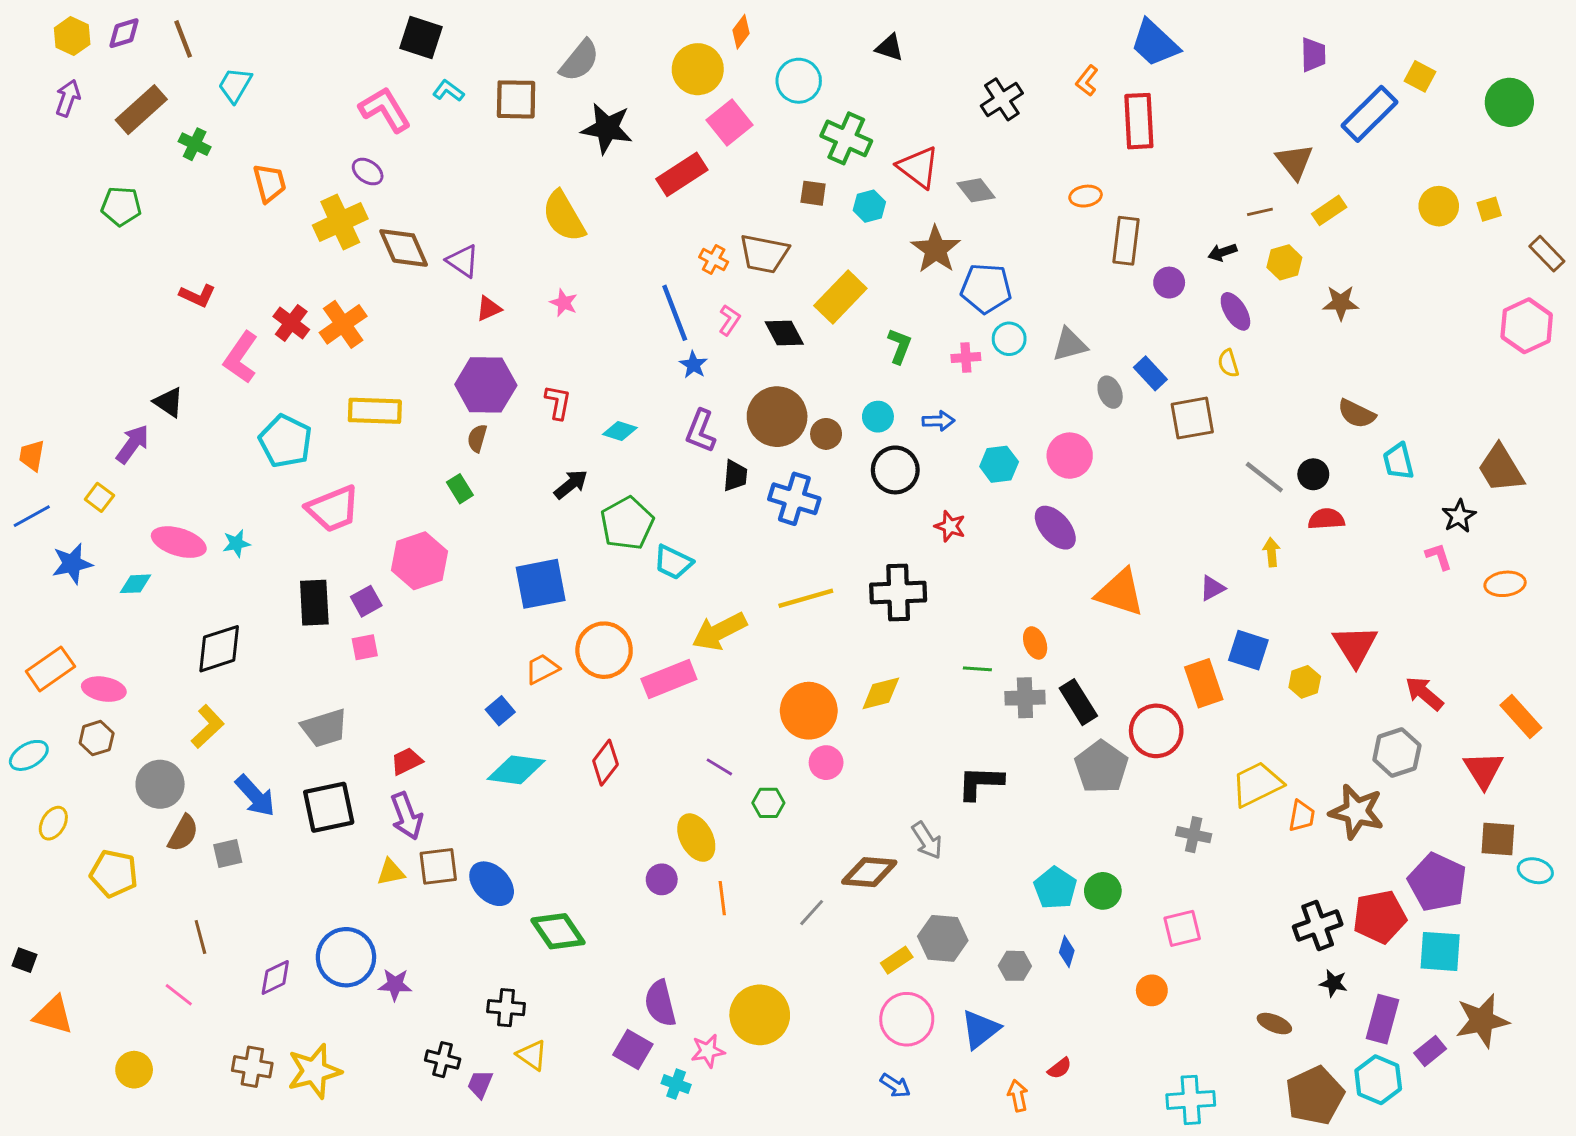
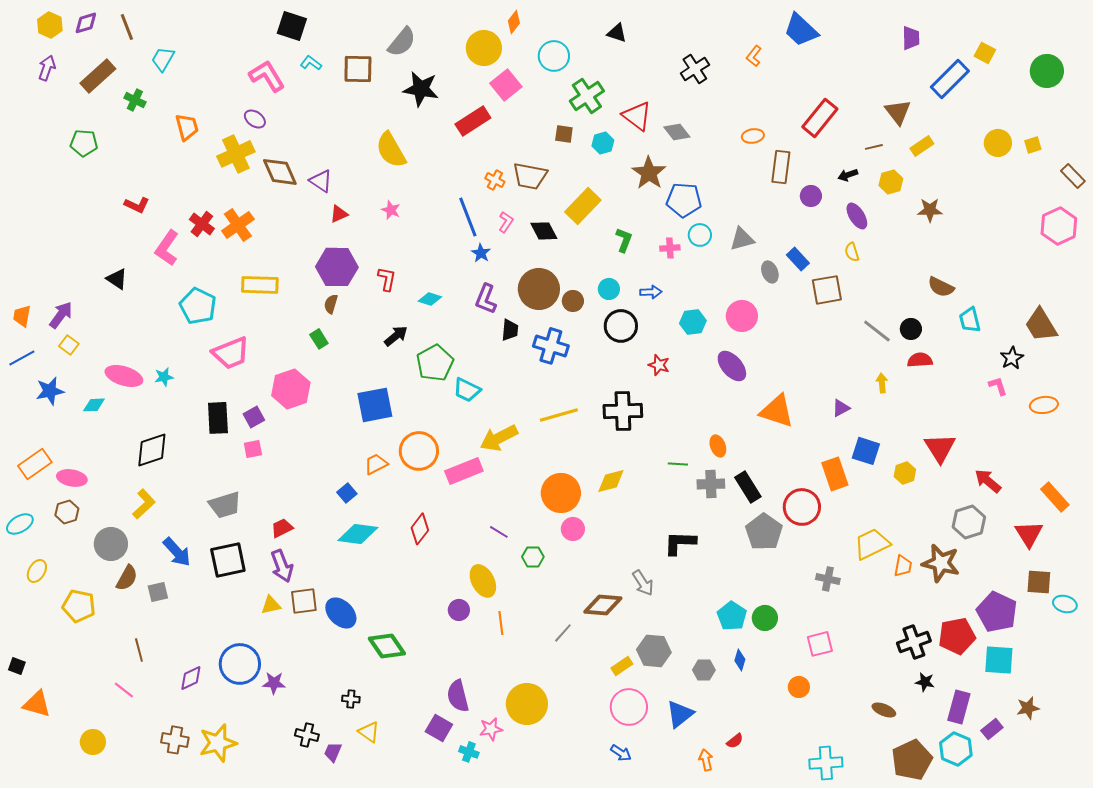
red rectangle: (1139, 121) -> (820, 118), moved, turned 42
green cross: (846, 138) -> (587, 96), turned 32
purple arrow: (133, 444) -> (61, 315), moved
black cross: (506, 1008) -> (351, 699), size x0.7
brown star: (1482, 1021) -> (1028, 708), size x0.6

